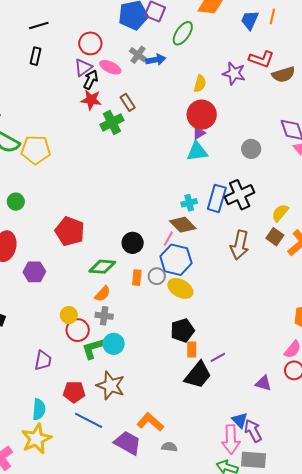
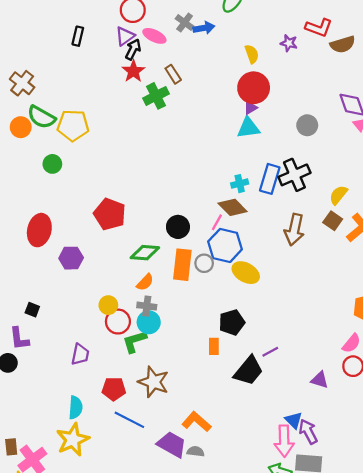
black rectangle: (35, 56) -> (78, 36), moved
purple star: (234, 73) -> (289, 43), size x0.7
yellow semicircle: (200, 84) -> (252, 54), turned -36
red star: (91, 100) -> (133, 71), turned 30
green circle: (16, 202) -> (52, 164), moved
orange rectangle: (137, 278) -> (182, 265), size x1.8
yellow ellipse: (180, 288) -> (246, 273), moved
cyan circle: (114, 344) -> (149, 322), moved
orange rectangle: (192, 349) -> (214, 346), moved
gray semicircle: (169, 447) -> (196, 451), moved

